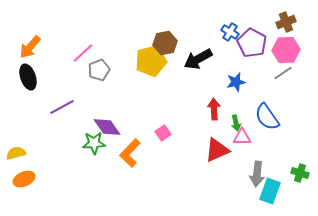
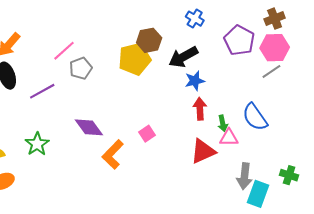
blue cross: (230, 32) -> (195, 19), moved
blue star: (236, 82) -> (195, 81), moved
purple line: (62, 107) -> (42, 91), moved
green star: (94, 143) -> (37, 144), moved, turned -30

